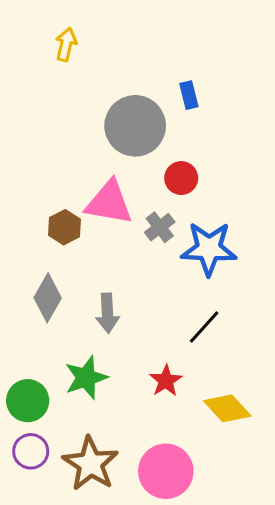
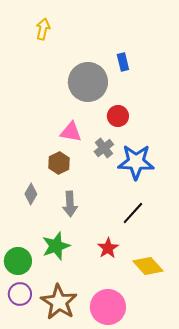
pink triangle: (109, 203) -> (71, 132), size x0.7
brown hexagon: (64, 227) -> (59, 163), moved
gray diamond: (48, 298) -> (31, 194), size x0.7

